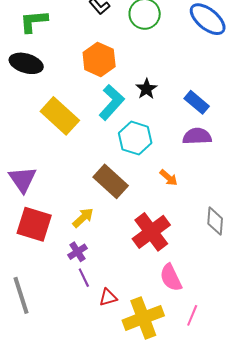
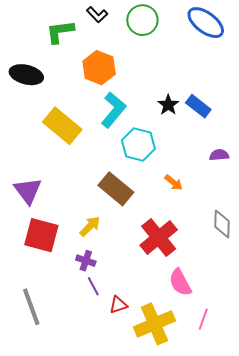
green L-shape: (34, 21) -> (60, 32), moved
black star: (146, 89) -> (168, 105), moved
purple semicircle: (197, 136) -> (219, 155), moved, size x0.7
purple cross: (77, 252) -> (86, 261), turned -36

